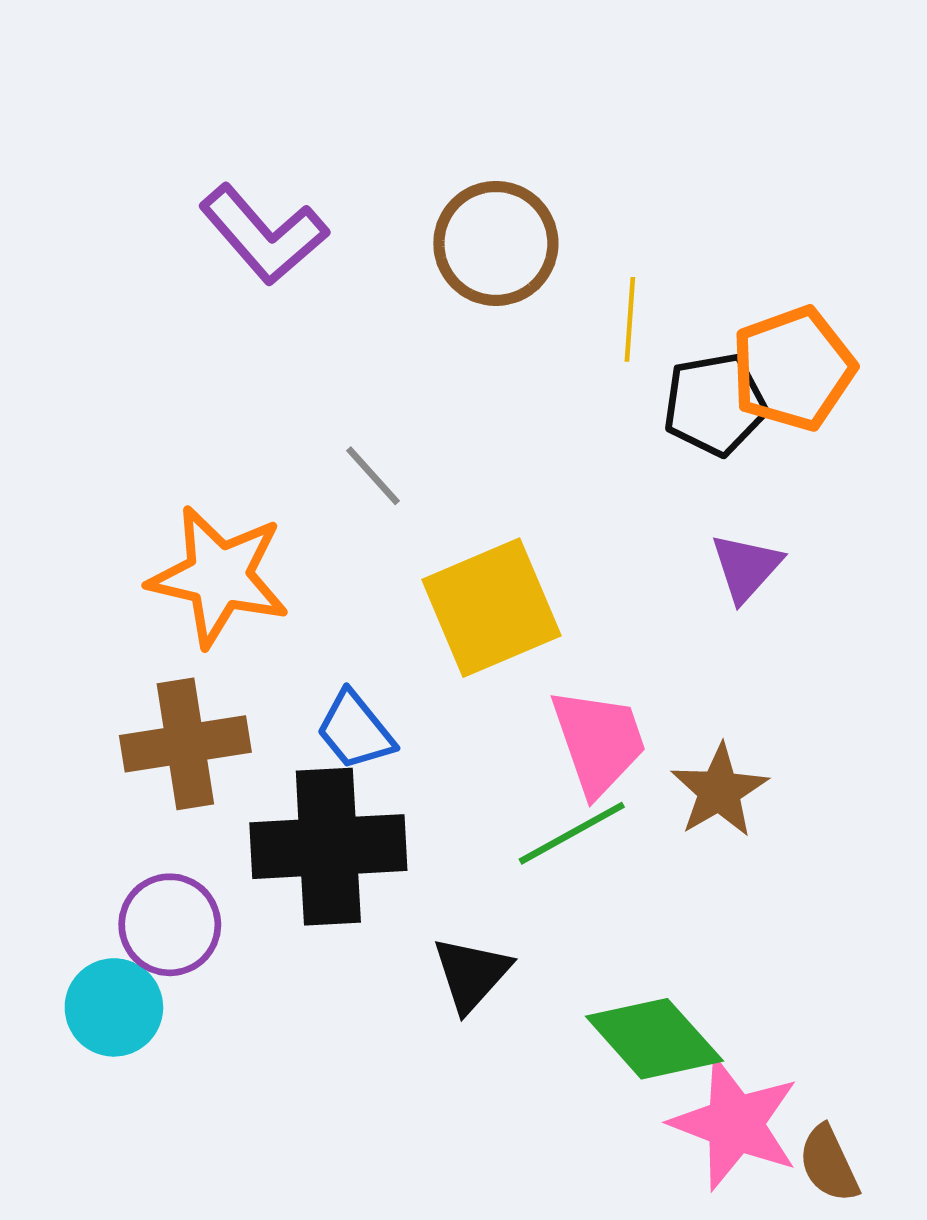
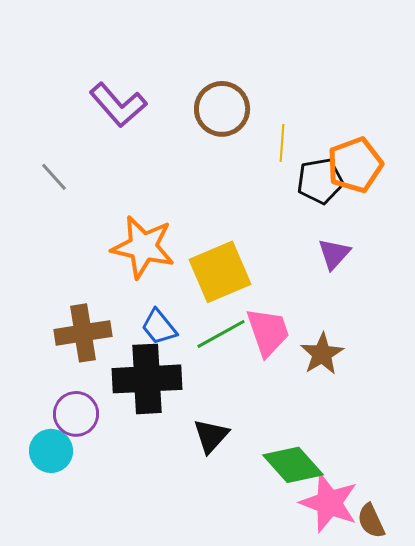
gray line: (373, 476) -> (54, 177), moved
orange star: (219, 576) -> (143, 247), moved
green line: (572, 833) -> (221, 334), moved

